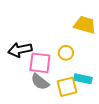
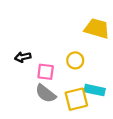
black arrow: (20, 50) -> (23, 57), size x0.6
pink square: (40, 63) -> (46, 72), size x0.7

